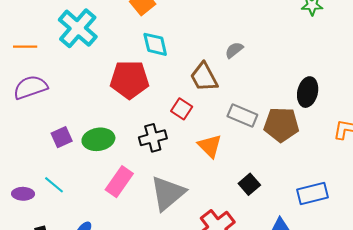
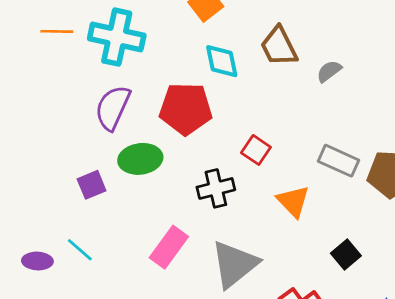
cyan cross: (78, 28) -> (117, 37), turned -30
orange line: (25, 47) -> (57, 31), moved
brown trapezoid: (204, 77) -> (279, 46), moved
purple semicircle: (30, 87) -> (113, 108), moved, turned -48
green ellipse: (98, 139) -> (140, 159), moved

